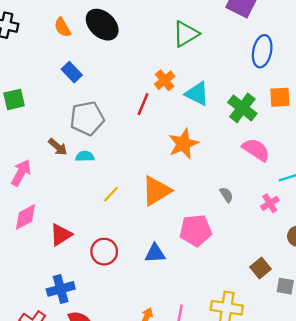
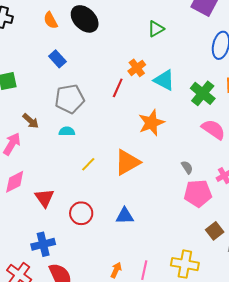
green triangle: (186, 34) -> (156, 29), size x0.7
brown arrow: (58, 147) -> (31, 121), moved
pink pentagon: (196, 230) -> (198, 193), moved
red triangle: (61, 235) -> (44, 198), turned -35

